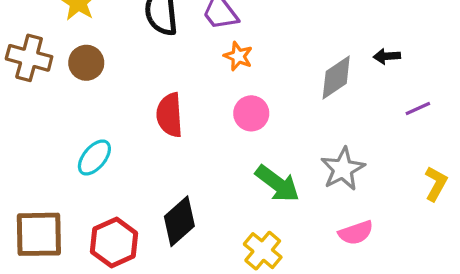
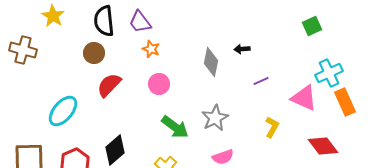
brown circle: (86, 63) -> (94, 53), moved
gray diamond: (336, 77) -> (211, 62), turned -44
red semicircle: (170, 115) -> (109, 85), turned 48
cyan ellipse: (94, 158) -> (63, 111), size x1.4

